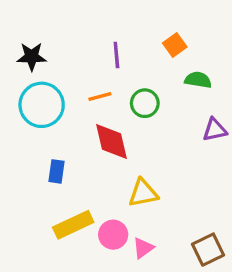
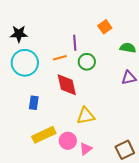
purple line: (116, 55) -> (75, 43), moved
green semicircle: (198, 80) -> (128, 48), moved

